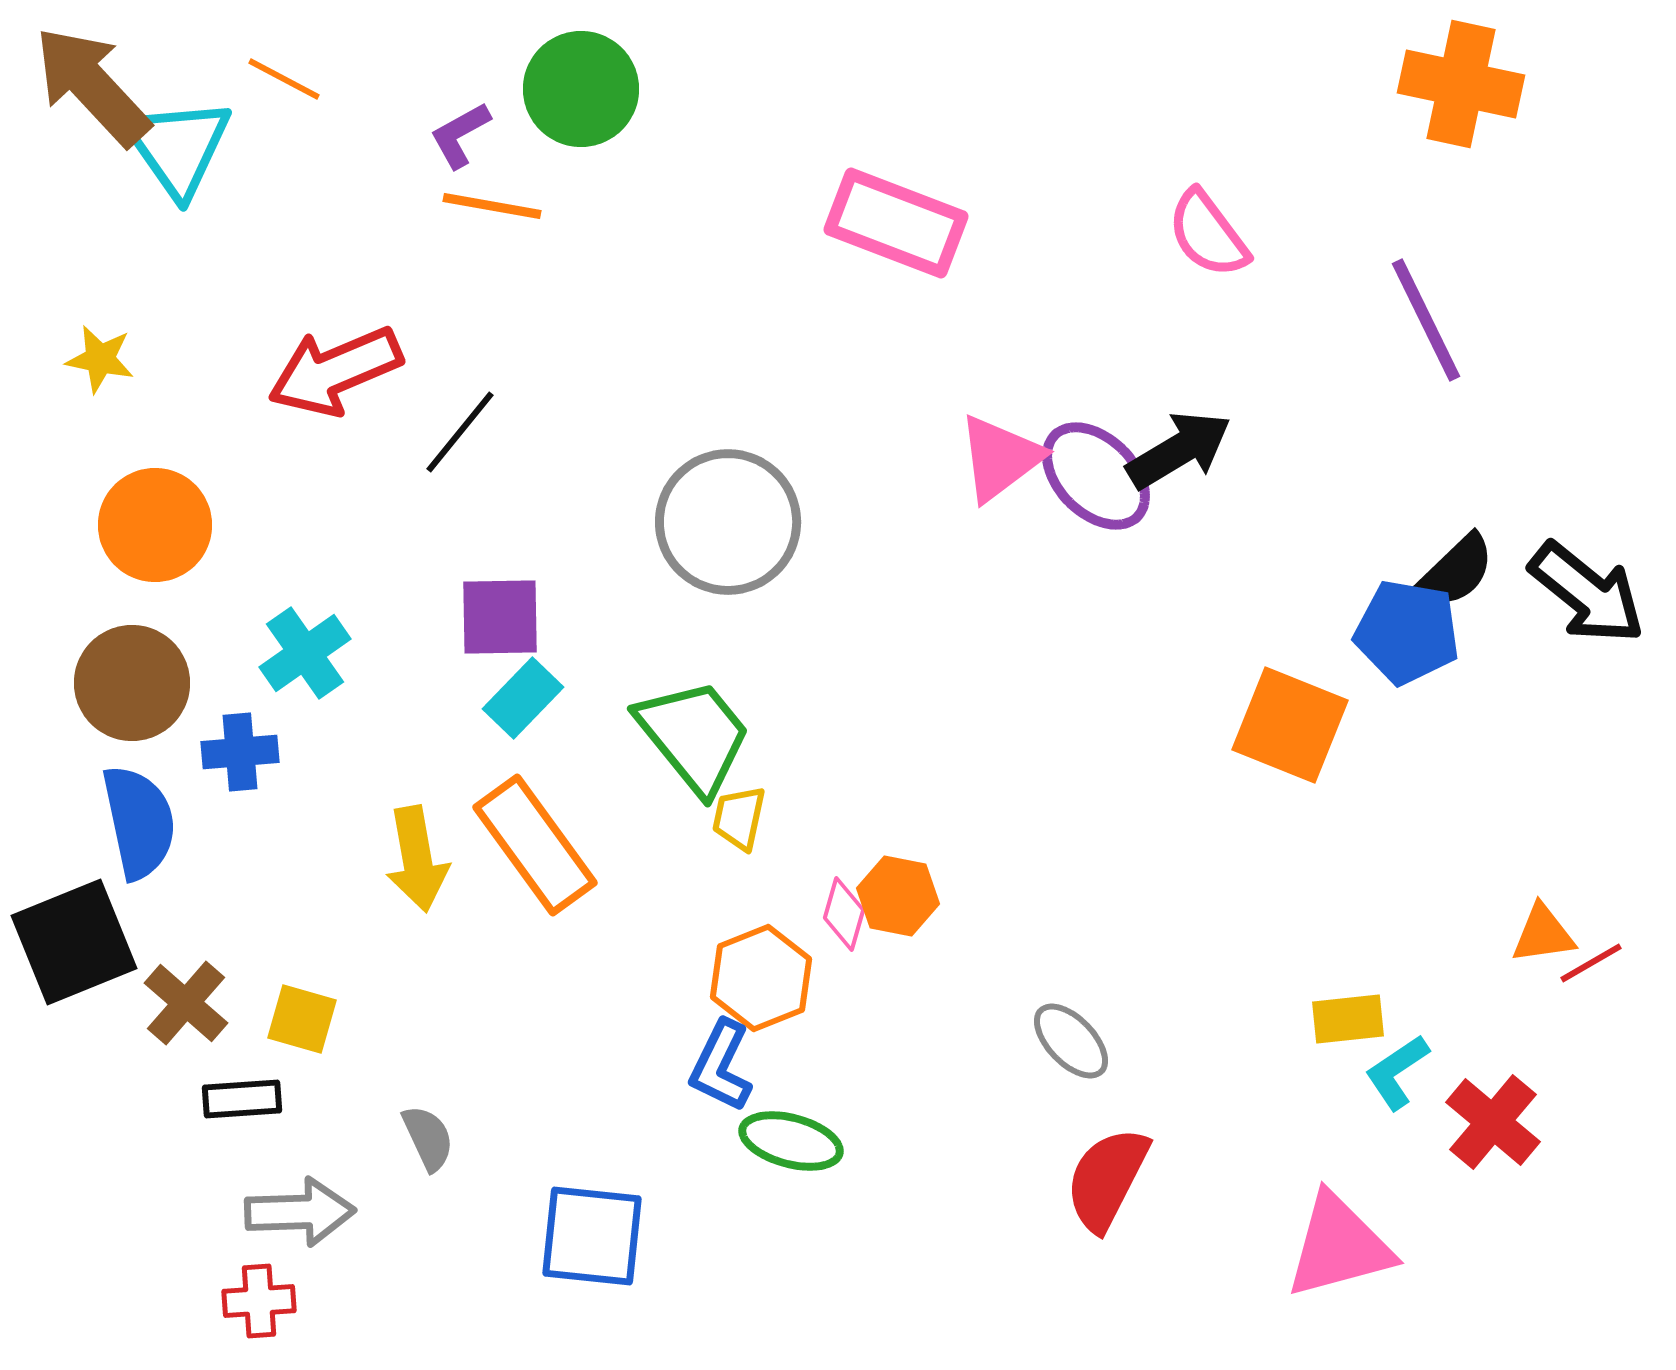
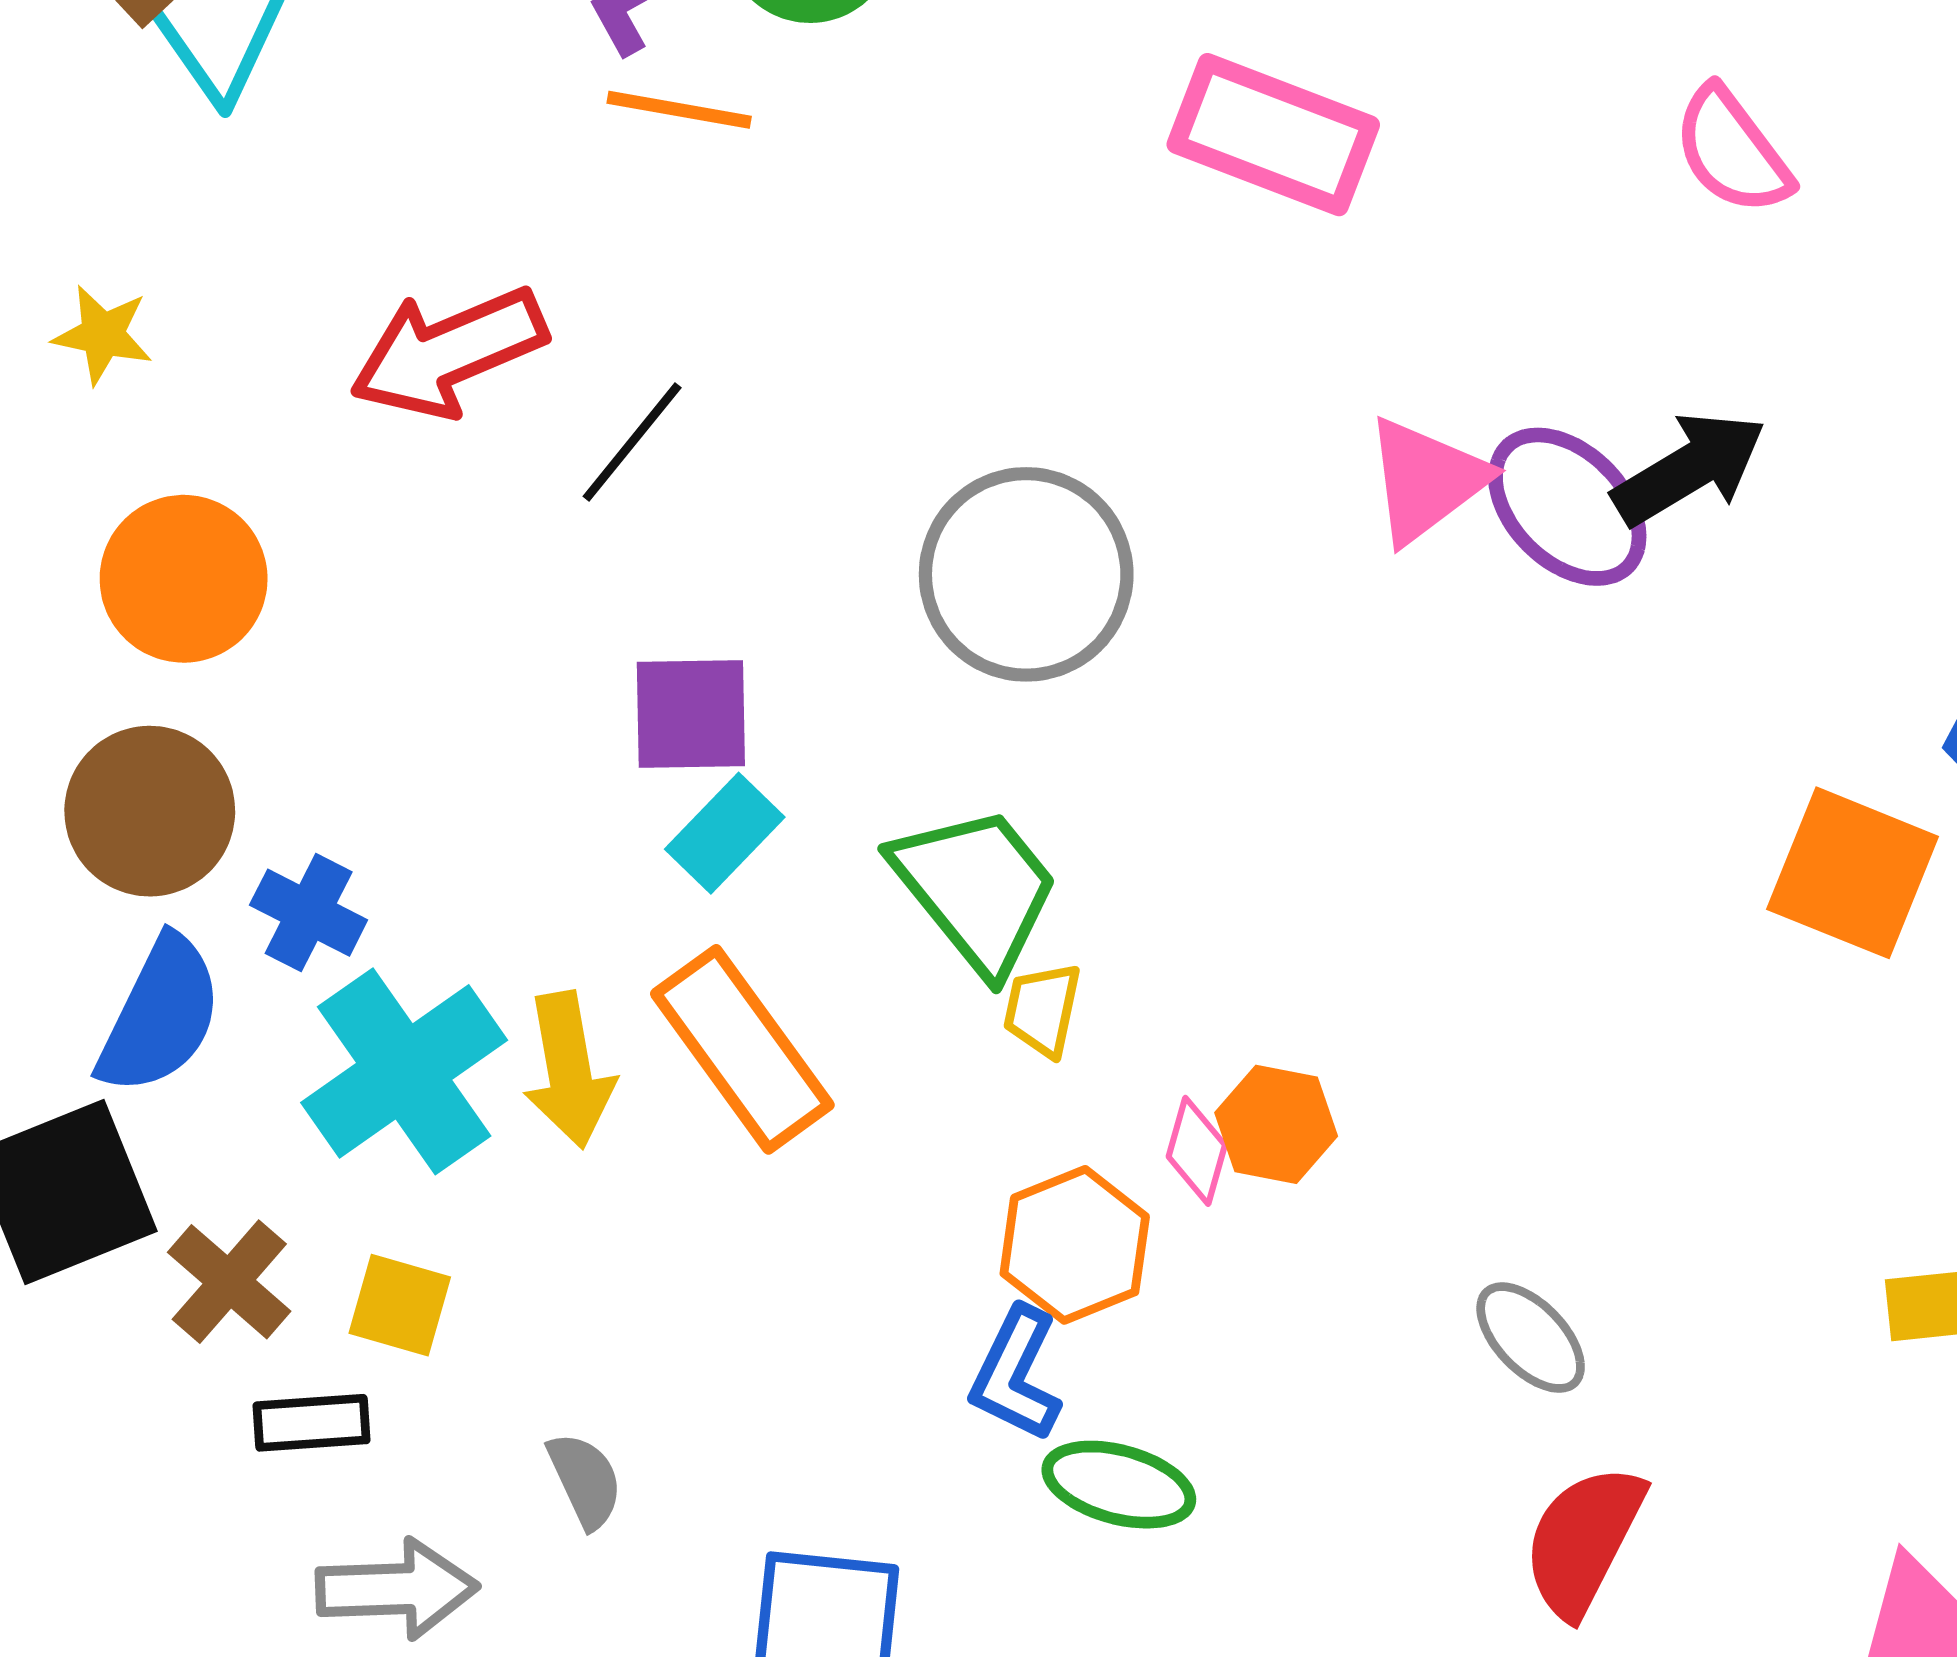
cyan cross: (305, 653) -> (404, 1071), moved, size x1.5
blue cross: (240, 752) -> (309, 913), turned 32
blue semicircle: (139, 822) -> (160, 1016), turned 38

